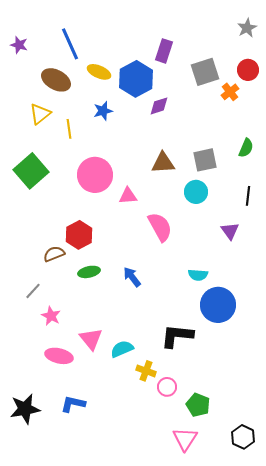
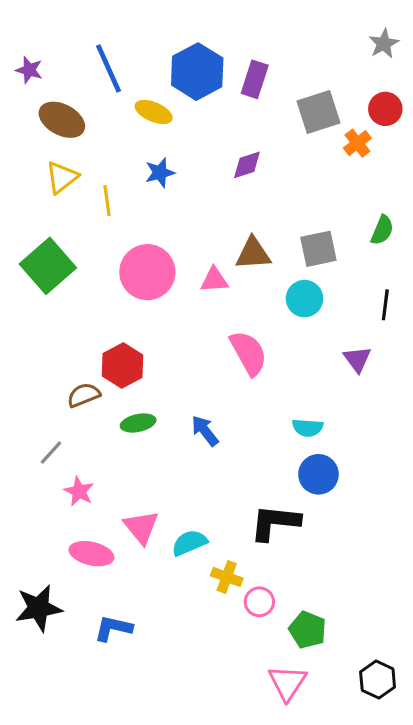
blue hexagon: (136, 79) -> (197, 72), moved
brown ellipse: (56, 80) -> (62, 120), moved
pink triangle: (128, 196) -> (214, 280), moved
blue circle: (218, 305) -> (318, 474), moved, size x0.7
black star: (25, 409) -> (39, 608), moved

